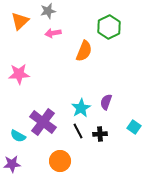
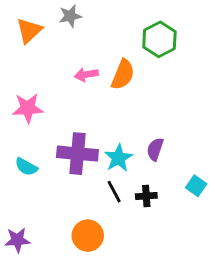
pink arrow: (53, 33) -> (86, 75), moved
purple cross: (43, 122) -> (77, 154), moved, turned -32
cyan semicircle: (18, 136) -> (26, 167), moved

